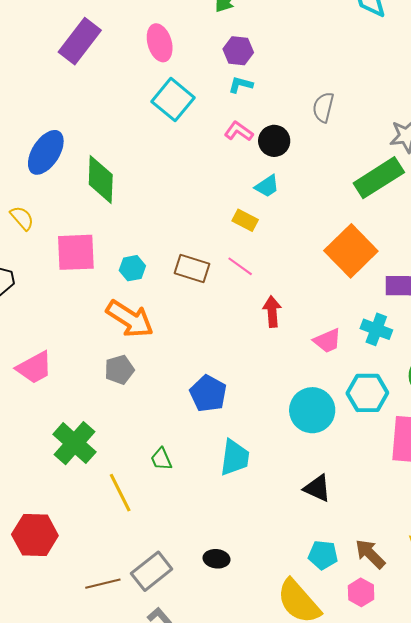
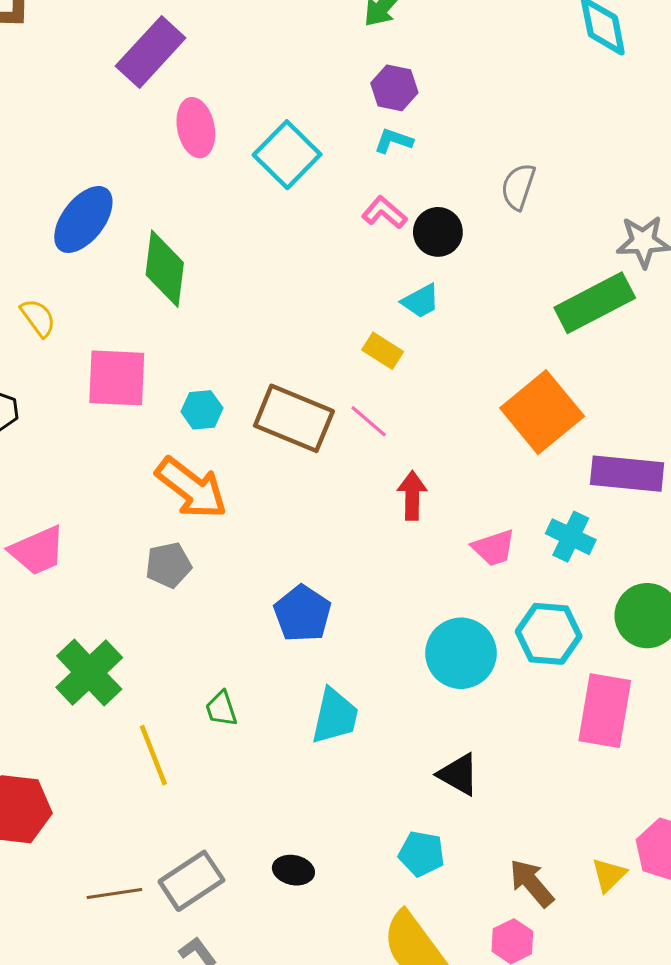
pink ellipse: (160, 43) -> (196, 128), moved
brown rectangle: (192, 269) -> (294, 418), size x1.4
cyan pentagon: (323, 555) -> (422, 854), moved

